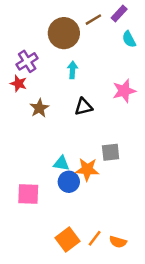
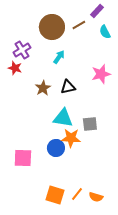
brown line: (93, 20) -> (79, 25), moved
cyan arrow: (72, 70) -> (59, 57), turned 32
brown star: (39, 108) -> (43, 88), moved
cyan triangle: (61, 163) -> (63, 118), moved, size x1.5
orange square: (68, 239) -> (55, 195), turned -36

